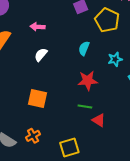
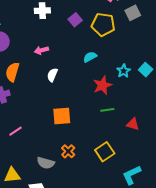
cyan semicircle: (84, 48) -> (90, 57), turned 56
cyan star: (115, 59) -> (124, 71), moved
red triangle: (99, 120) -> (133, 124), moved

